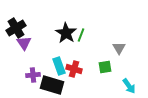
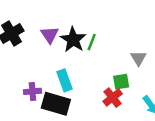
purple triangle: (24, 43) -> (50, 35), moved
red cross: (74, 69) -> (113, 98), moved, turned 35

